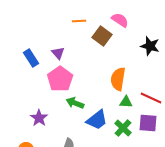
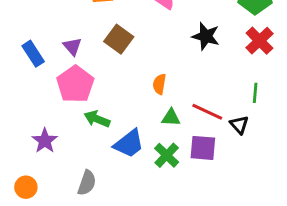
brown square: (102, 36) -> (119, 39), moved
orange semicircle: (118, 79) -> (159, 84), size x0.6

